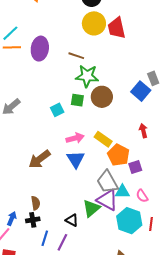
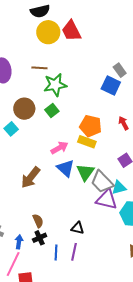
brown circle: (102, 97) -> (24, 109), moved
green square: (77, 100) -> (52, 111), turned -32
cyan square: (57, 110) -> (11, 129), moved
orange pentagon: (118, 155) -> (91, 126), moved
green triangle: (91, 208) -> (85, 172), moved

